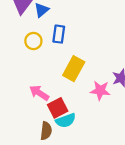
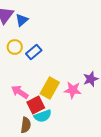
blue rectangle: (59, 34) -> (34, 52), moved, turned 42
yellow rectangle: (74, 69) -> (50, 88), moved

